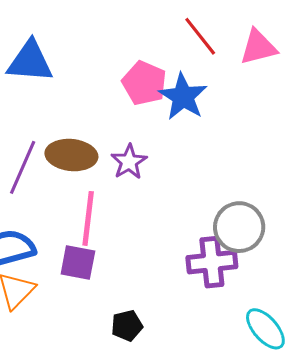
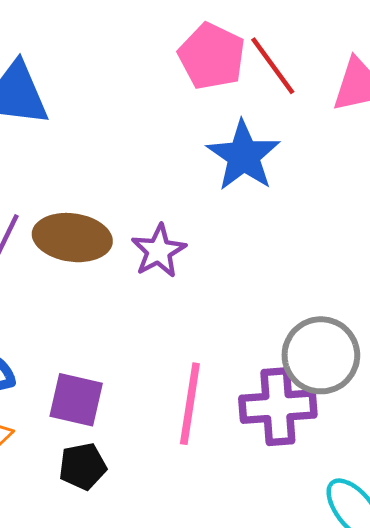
pink pentagon: (144, 83) -> (212, 56), moved
pink line: (88, 218) -> (190, 404), moved
black pentagon: (127, 326) -> (83, 466), moved

